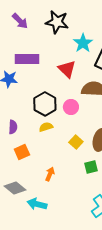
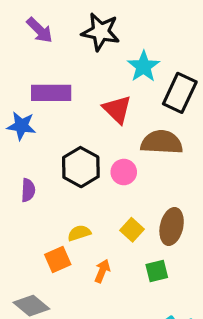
purple semicircle: (13, 127) -> (28, 190), moved
yellow semicircle: (46, 127) -> (79, 233), moved
orange square: (22, 152) -> (58, 259), moved
orange arrow: (50, 174) -> (102, 271), moved

